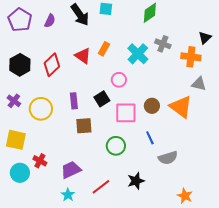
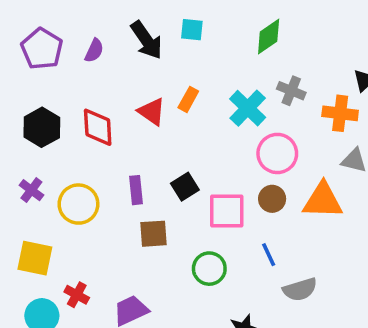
red diamond: (52, 65) -> (98, 127), turned -50
pink circle: (119, 80) -> (277, 153), moved, size x1.5
orange triangle: (181, 107) -> (323, 201), turned -35

